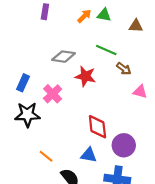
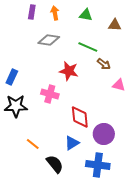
orange arrow: (84, 16) -> (55, 13), moved, turned -56
gray diamond: (64, 57) -> (49, 40), moved
pink cross: (53, 94) -> (50, 94), moved, turned -30
blue triangle: (89, 155) -> (72, 143), turned -42

